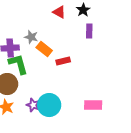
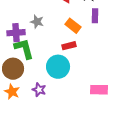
orange rectangle: (44, 49) -> (73, 26), moved
cyan circle: (49, 105) -> (58, 67), moved

